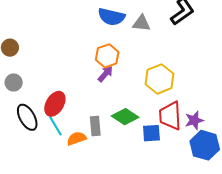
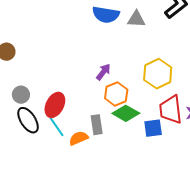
orange hexagon: (107, 56) -> (116, 94), moved
gray circle: (14, 82) -> (21, 95), moved

